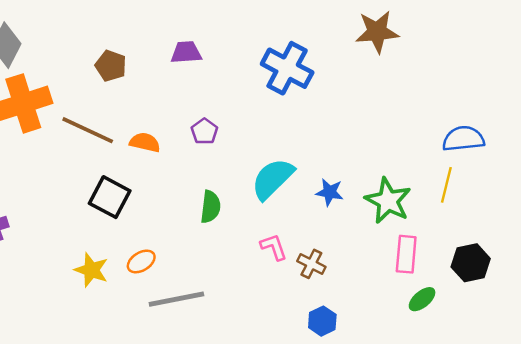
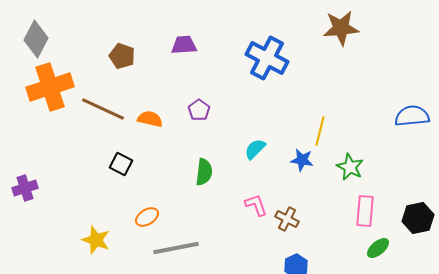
cyan semicircle: (272, 179) -> (255, 149), size x0.6
yellow line: (446, 185) -> (320, 131), moved
black square: (110, 197) -> (121, 164), size x0.7
green star: (388, 201) -> (350, 167), size x0.7
yellow star: (91, 270) -> (96, 240), moved

